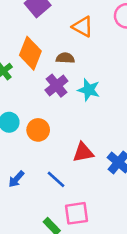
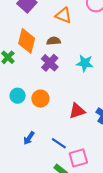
cyan star: (89, 90) -> (85, 63), moved
blue line: (56, 179) -> (59, 143), moved

